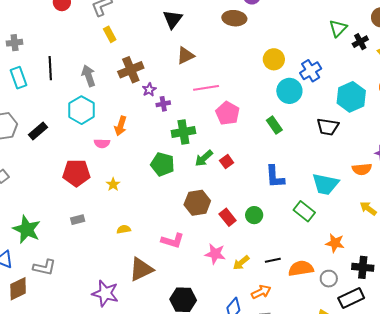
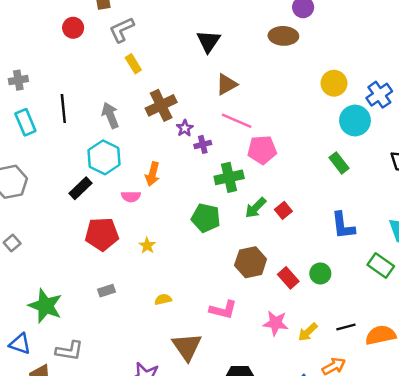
pink line: (206, 88) -> (237, 121), moved, turned 35
pink pentagon: (228, 113) -> (262, 150), moved, turned -30
black rectangle: (38, 131) -> (80, 188), moved
brown triangle: (141, 269) -> (187, 347), turned -36

